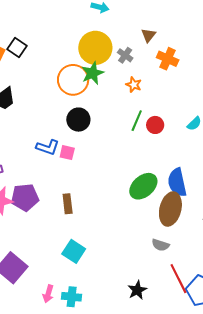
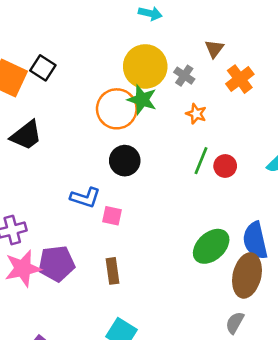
orange cross: (168, 59) -> (240, 79), turned 30
green star: (93, 73) -> (142, 100), turned -30
pink square: (67, 153) -> (112, 216), moved
gray semicircle: (160, 245) -> (235, 323), turned 102

